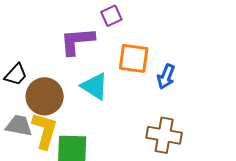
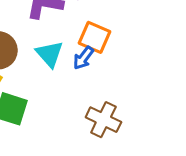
blue arrow: (166, 77) -> (83, 58), moved

